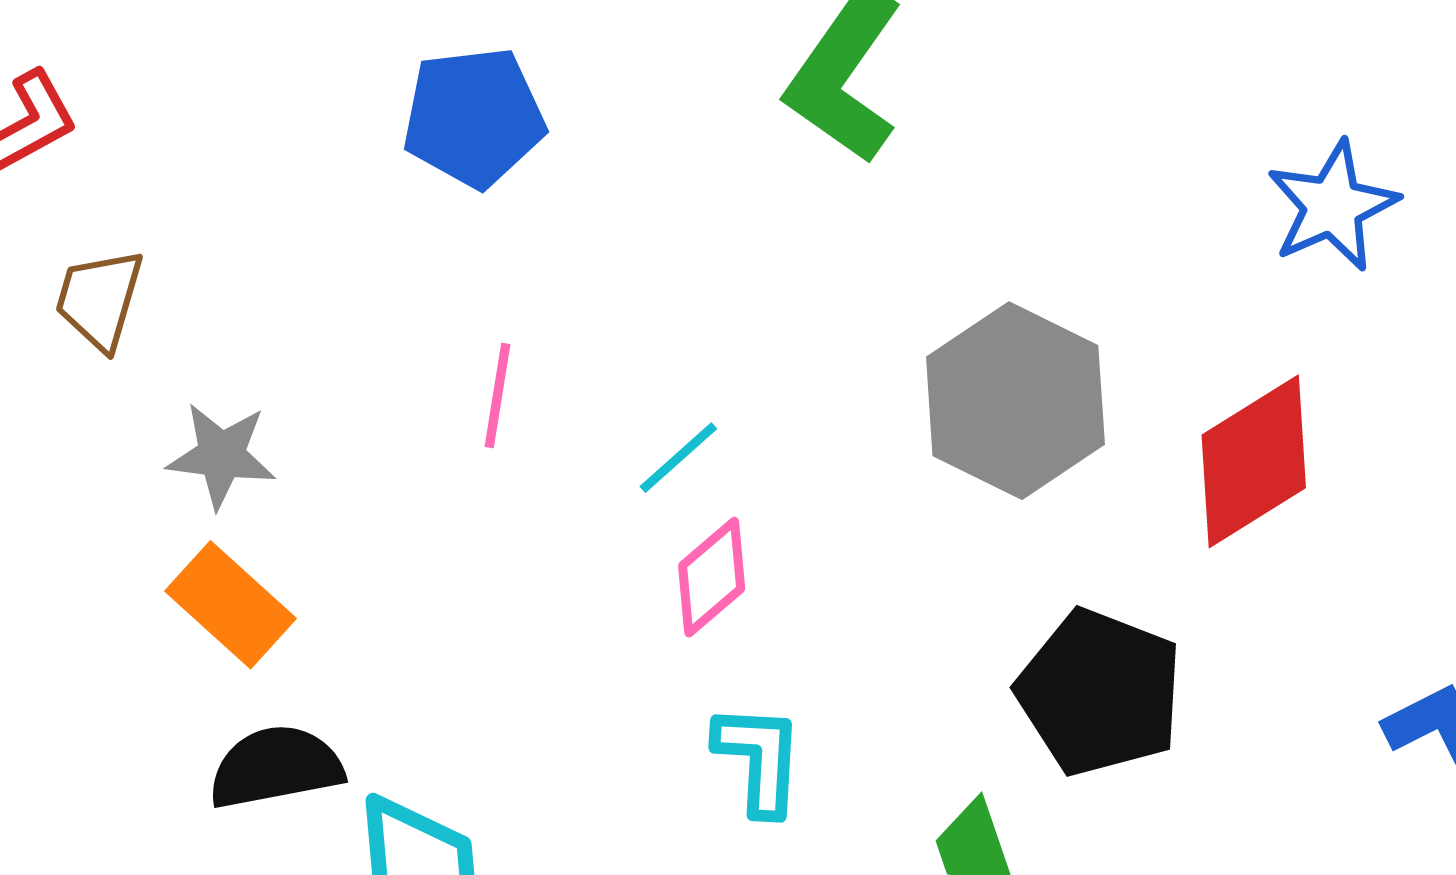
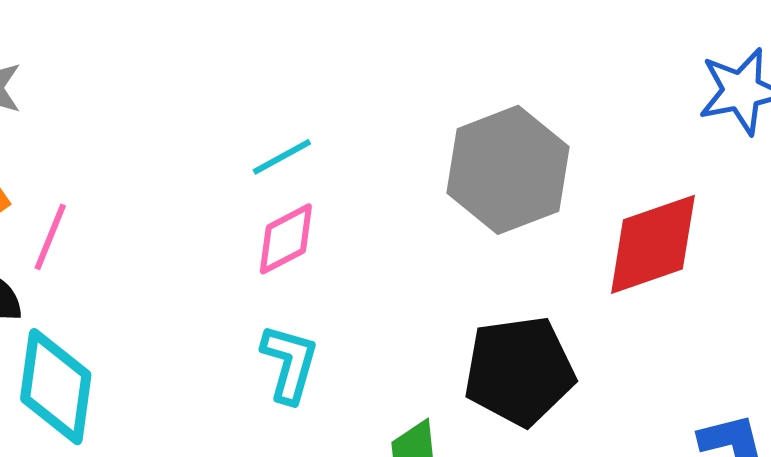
pink line: (498, 396) -> (50, 237), moved
black pentagon: (1100, 692) -> (519, 371), turned 30

